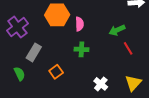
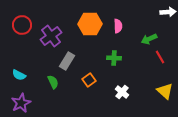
pink semicircle: (79, 24) -> (118, 26), moved
yellow triangle: (133, 83) -> (165, 91), turned -30
white cross: (101, 84) -> (122, 92), moved

